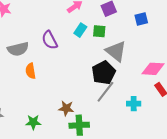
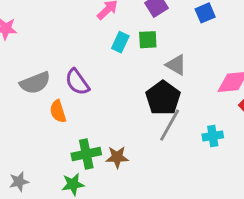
purple semicircle: (50, 40) -> (77, 82), moved
gray triangle: (116, 51) -> (176, 65), size x0.7
green cross: (79, 125) -> (86, 154), moved

